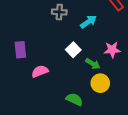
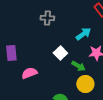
cyan arrow: (88, 22) -> (83, 34), moved

